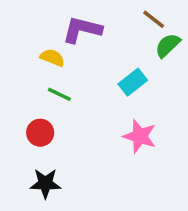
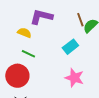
brown line: (154, 19) -> (80, 20), moved, turned 32
red circle: (40, 133) -> (17, 76), size x1.5

